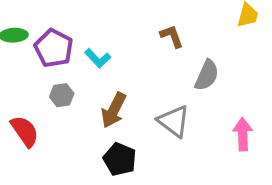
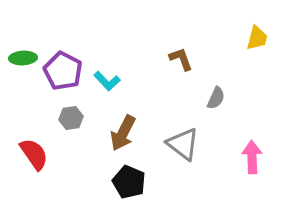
gray semicircle: (207, 75) -> (216, 98), size x0.7

